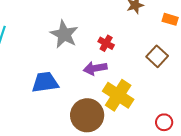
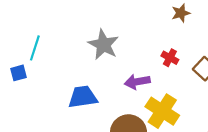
red cross: (106, 43) -> (170, 58), moved

